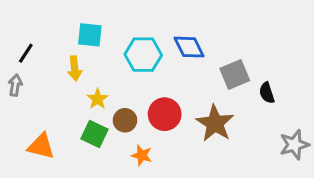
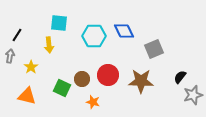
black semicircle: (267, 93) -> (180, 77), moved, turned 56
yellow star: (98, 99) -> (31, 67), moved
brown star: (215, 123) -> (141, 81), turned -30

